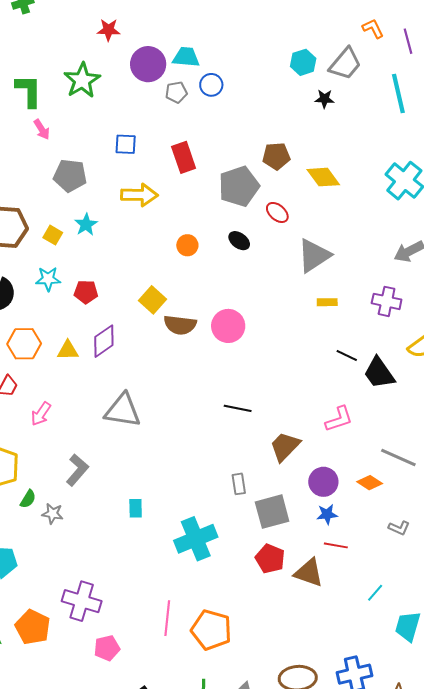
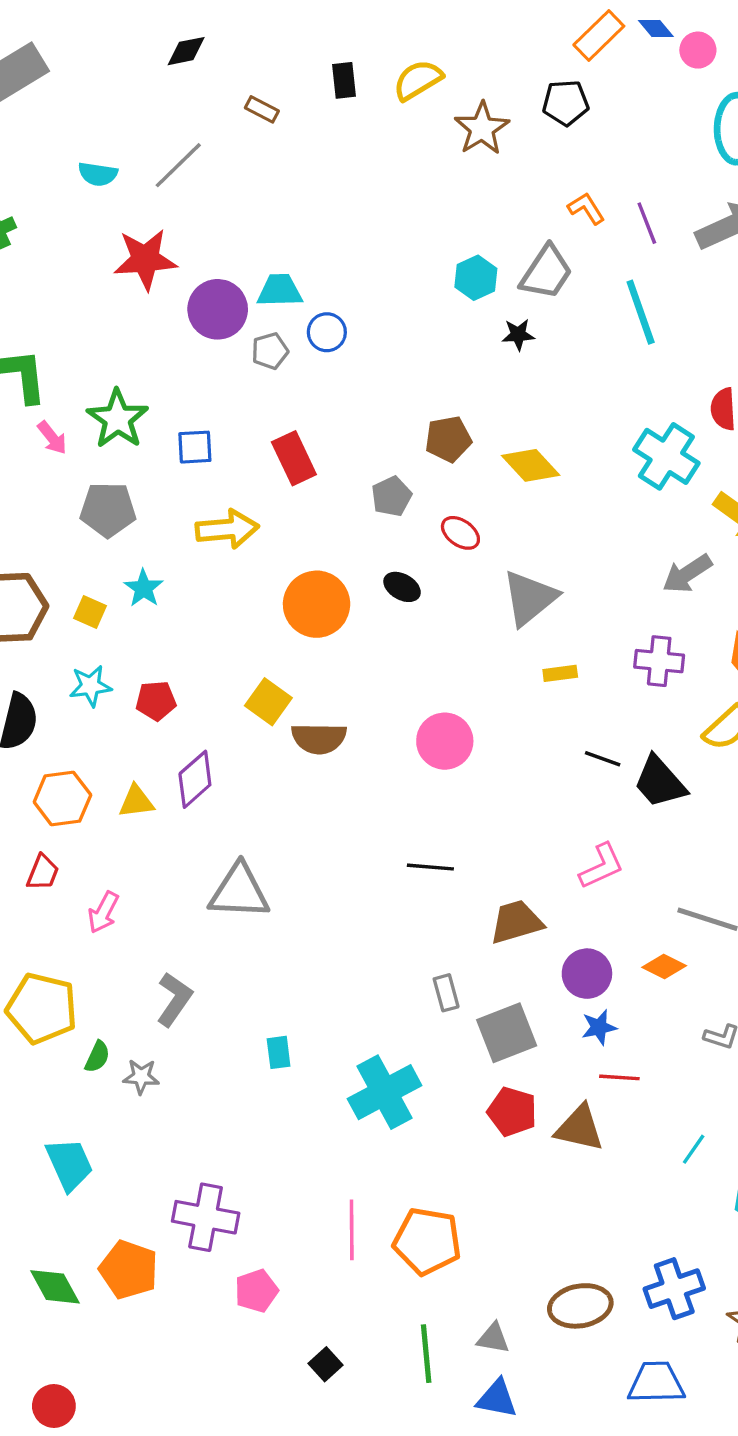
red star: (108, 30) -> (145, 259), size x1.6
green star: (82, 80) -> (118, 419), moved
gray pentagon: (239, 186) -> (391, 496), size x0.6
orange circle: (187, 245) -> (317, 604), size x1.8
pink circle: (228, 326) -> (445, 741), moved
brown trapezoid: (285, 447) -> (516, 922), turned 36

